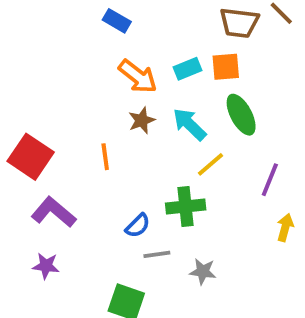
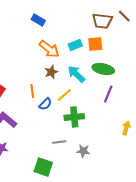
green ellipse: (241, 115) -> (103, 69), turned -50
yellow line: (210, 164) -> (64, 95), moved
purple line: (270, 180) -> (108, 94), moved
blue semicircle: (138, 226) -> (45, 104), moved

